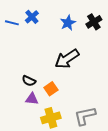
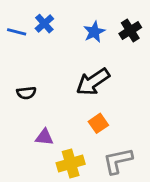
black semicircle: (29, 81) -> (26, 93), moved, turned -32
orange square: (51, 89) -> (98, 123), moved

